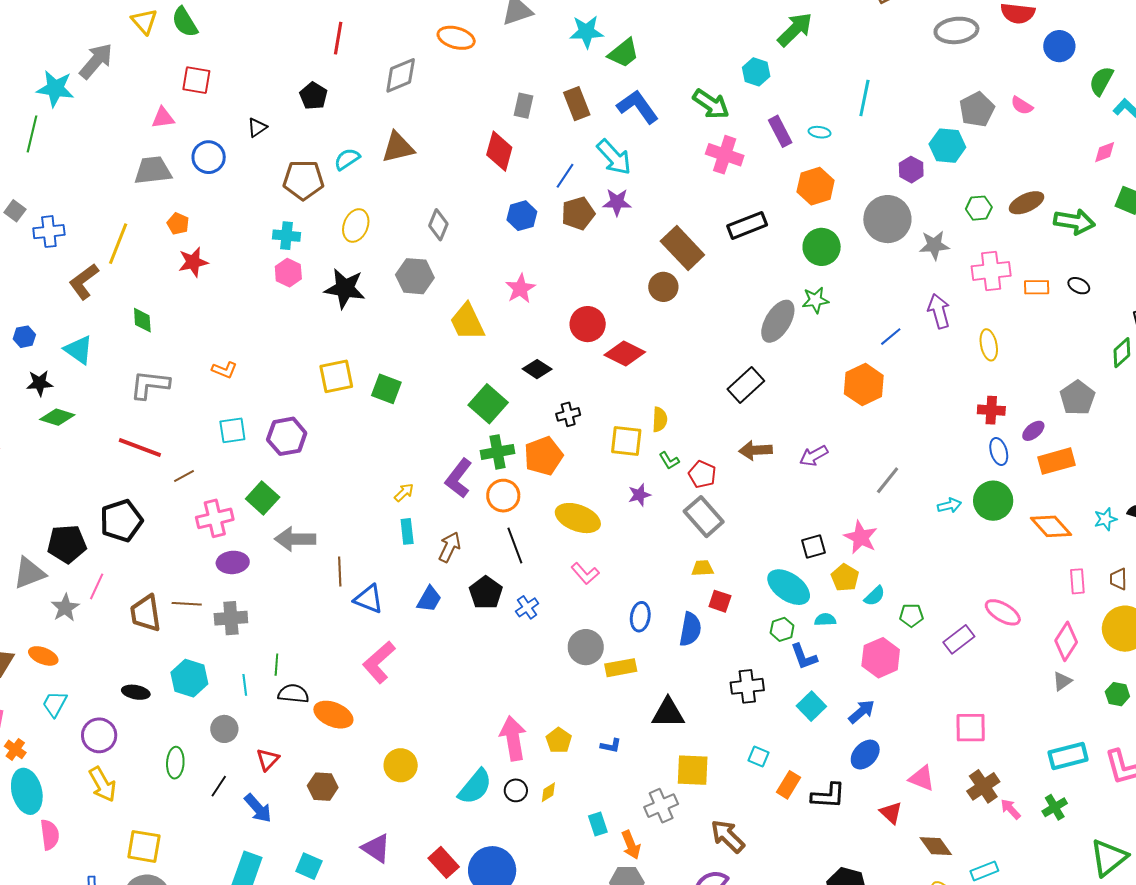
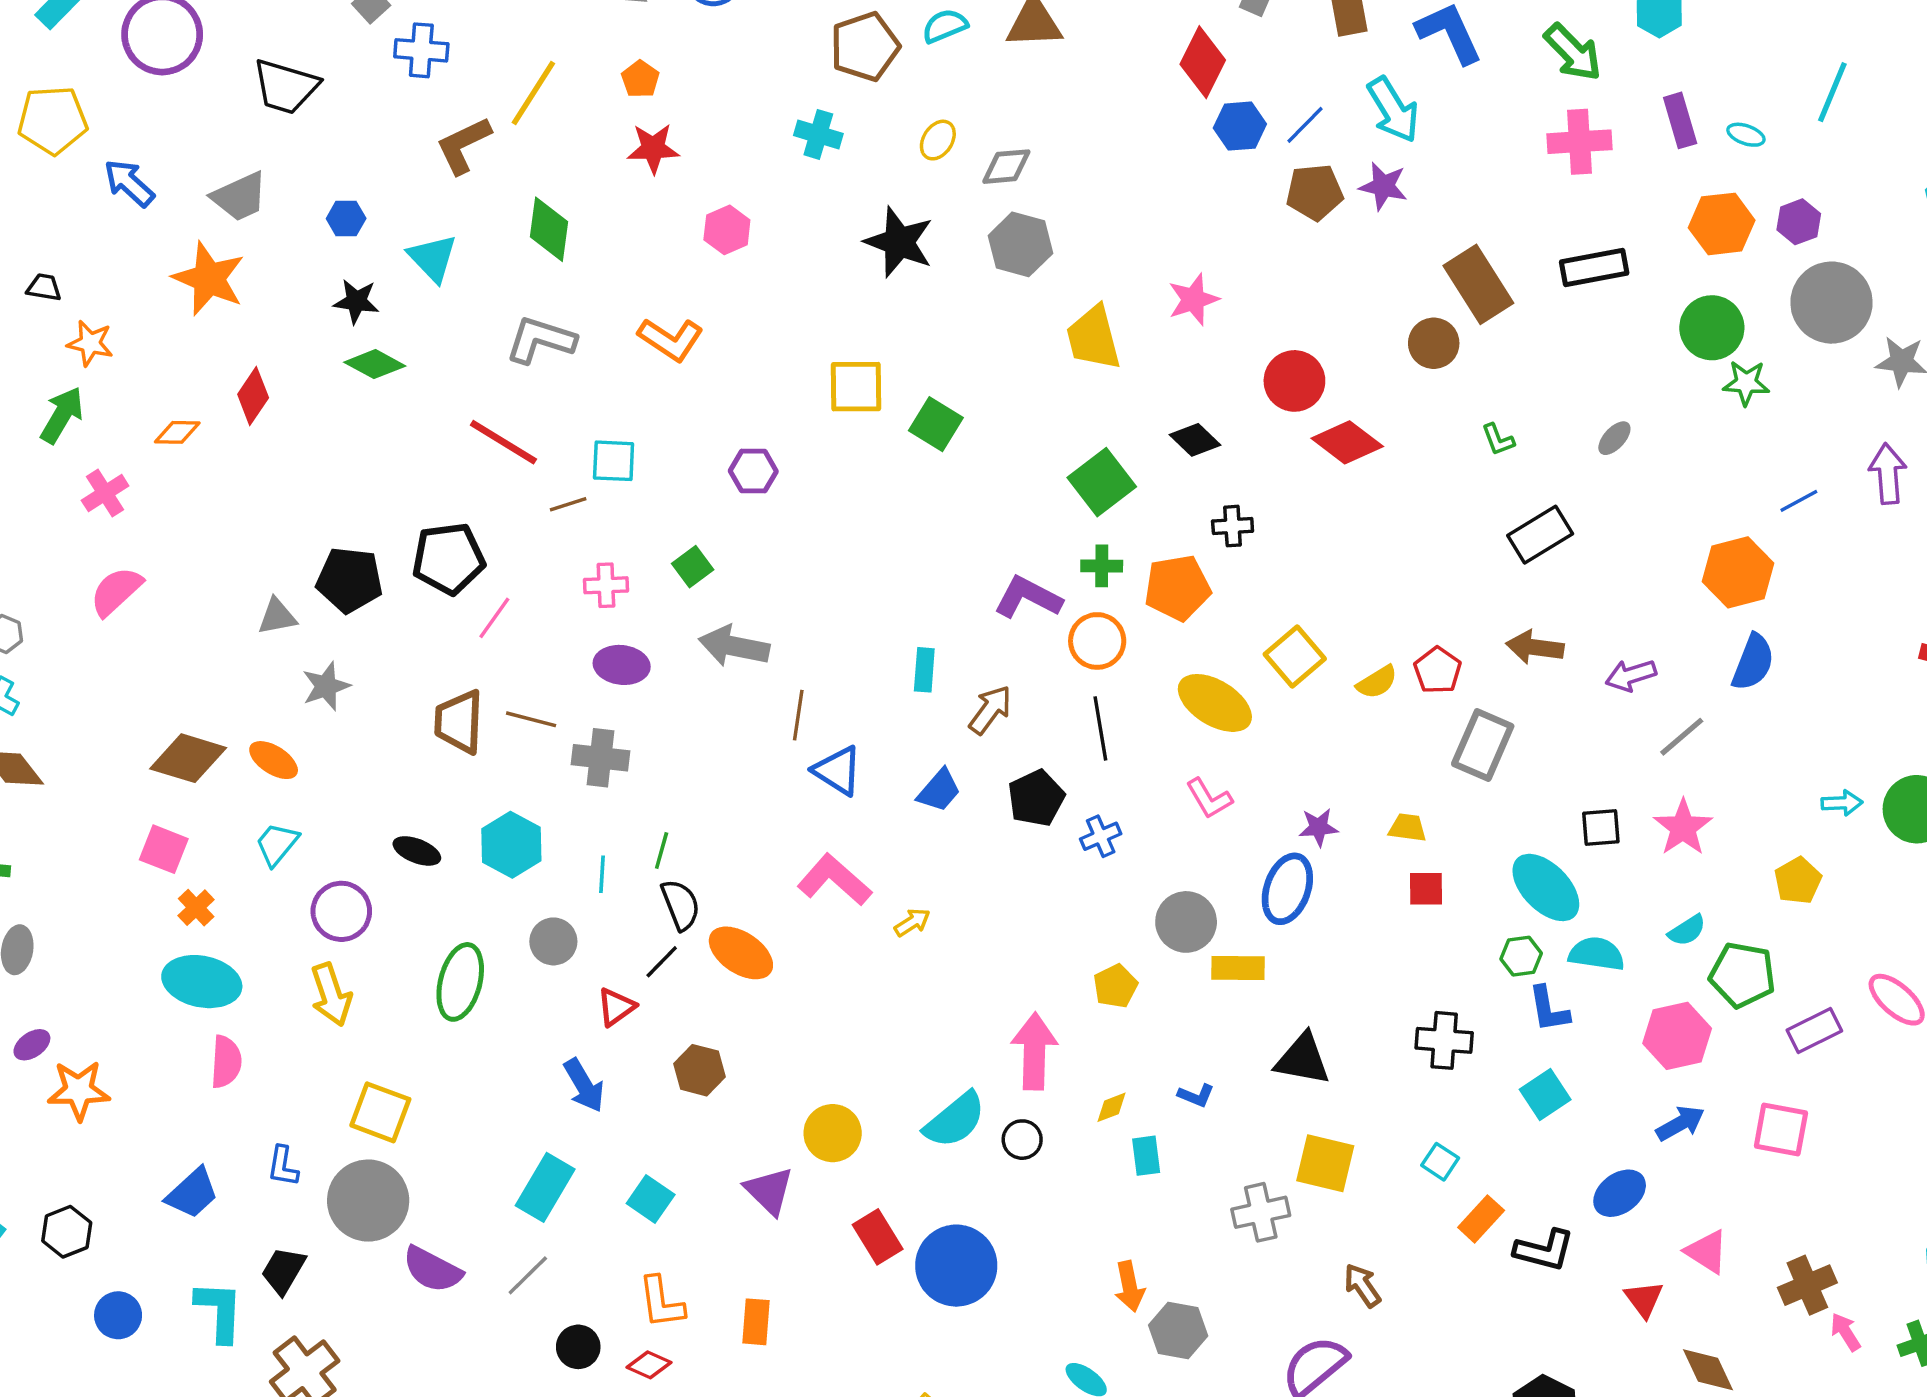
pink cross: (725, 155) -> (1579, 142), turned -33
purple hexagon: (911, 170) -> (1799, 222), moved
brown pentagon: (303, 180) -> (865, 47), turned -30
blue hexagon: (522, 216) -> (1240, 126), moved
yellow ellipse: (356, 225) -> (938, 140), size x0.7
gray diamond: (438, 225) -> (1006, 167), moved, turned 52
pink hexagon: (288, 273) -> (727, 230), moved
green star: (815, 300) -> (1746, 383), moved
green diamond: (142, 320) -> (549, 229), size x1.4
gray ellipse: (778, 321) -> (1614, 438), size x0.5
orange L-shape: (224, 370) -> (671, 339), size x1.5
yellow semicircle: (660, 419) -> (1377, 682), moved, turned 45
cyan square: (232, 430) -> (614, 461), moved
purple hexagon: (287, 436) -> (753, 471), size x0.7
yellow square: (626, 441) -> (1295, 656), moved, turned 32
green cross: (498, 452) -> (1102, 566), size x0.7
green L-shape: (669, 461) -> (1498, 440), moved
purple L-shape: (459, 478) -> (1028, 597), turned 69
gray line: (888, 480) -> (1682, 737), moved
yellow arrow: (404, 492) -> (912, 922), moved
purple star: (639, 495) -> (1319, 827), moved
green square: (263, 498) -> (693, 567), size x0.7
gray rectangle: (704, 517) -> (1483, 745), moved, turned 54
pink cross: (215, 518) -> (606, 585), size x0.7
gray triangle: (29, 573) -> (277, 617), size x0.7
yellow pentagon: (845, 578) -> (1798, 881), moved
pink line: (97, 586) -> (494, 618), moved
red square: (720, 601) -> (1426, 889), turned -30
green pentagon: (911, 615) -> (1742, 975), size x1.6
blue ellipse: (640, 617) -> (1287, 889), size x1.4
cyan semicircle: (825, 620) -> (1597, 954), size x1.5
blue semicircle: (690, 629) -> (1753, 662), moved
pink L-shape: (379, 662) -> (834, 880), turned 72
black semicircle: (293, 694) -> (681, 905), turned 52
blue arrow: (862, 712) -> (1680, 1123), moved
pink square: (971, 728) -> (1781, 1129), moved
yellow pentagon: (559, 740) -> (1115, 986), moved
green ellipse: (175, 763) -> (460, 982), size x1.4
yellow circle: (401, 765) -> (833, 1133), moved
black line: (219, 786) -> (662, 962), moved
cyan ellipse: (27, 791) -> (202, 982), turned -75
yellow diamond: (548, 792) -> (1111, 1107), moved
cyan rectangle: (598, 824) -> (1146, 1156), moved
brown arrow: (728, 836) -> (1362, 1285), size x0.7
orange arrow: (631, 845) -> (1130, 1286), moved

